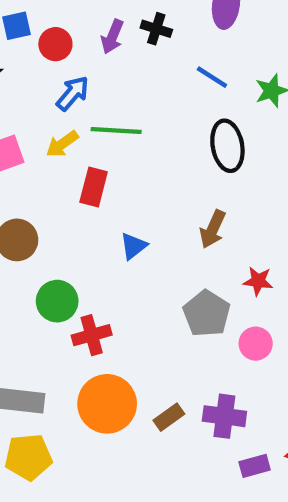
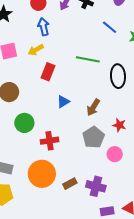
blue arrow: (73, 93) -> (44, 27), turned -60
green line: (116, 130) -> (88, 59), moved
black ellipse: (227, 146) -> (118, 76), moved
brown arrow: (213, 229) -> (93, 107), moved
red cross: (92, 335) -> (50, 141), moved

